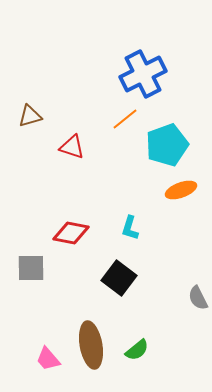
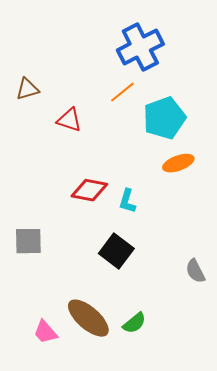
red diamond: (71, 233) -> (89, 190), moved
brown ellipse: (91, 345) -> (88, 318), turned -39

